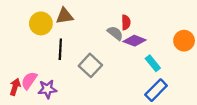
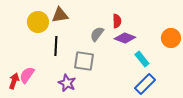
gray semicircle: (115, 33) -> (97, 34), moved, turned -91
gray square: (90, 65) -> (84, 61), turned -35
purple star: (47, 89) -> (67, 83), moved, turned 30

